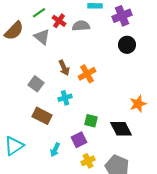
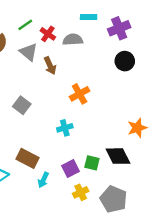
brown arrow: (64, 68) -> (50, 66), moved
cyan cross: (65, 98) -> (65, 128), moved
brown rectangle: (42, 116) -> (27, 158), moved
green square: (91, 121) -> (92, 163), moved

